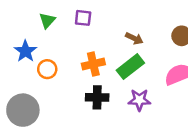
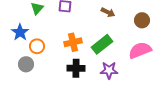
brown arrow: (134, 38) -> (108, 12), moved
gray circle: (23, 110) -> (26, 64), moved, size x0.6

